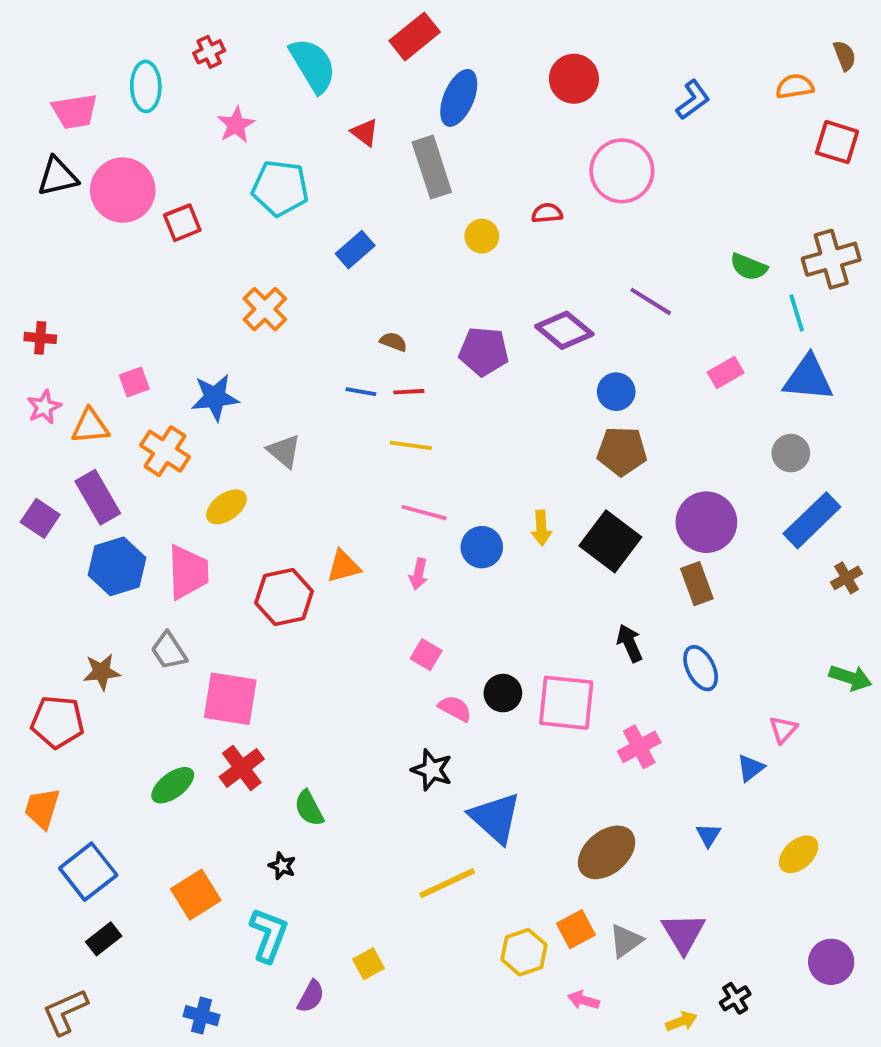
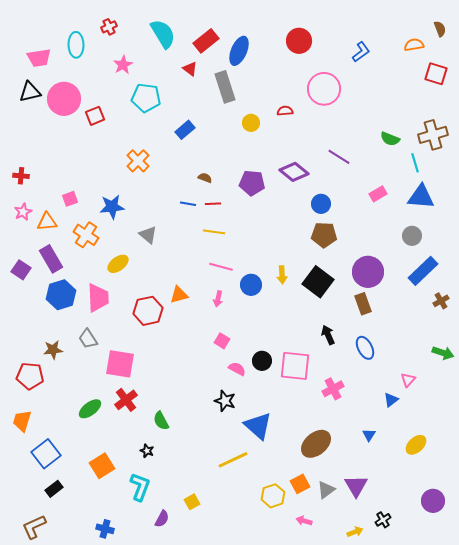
red rectangle: (415, 36) -> (206, 41), moved

